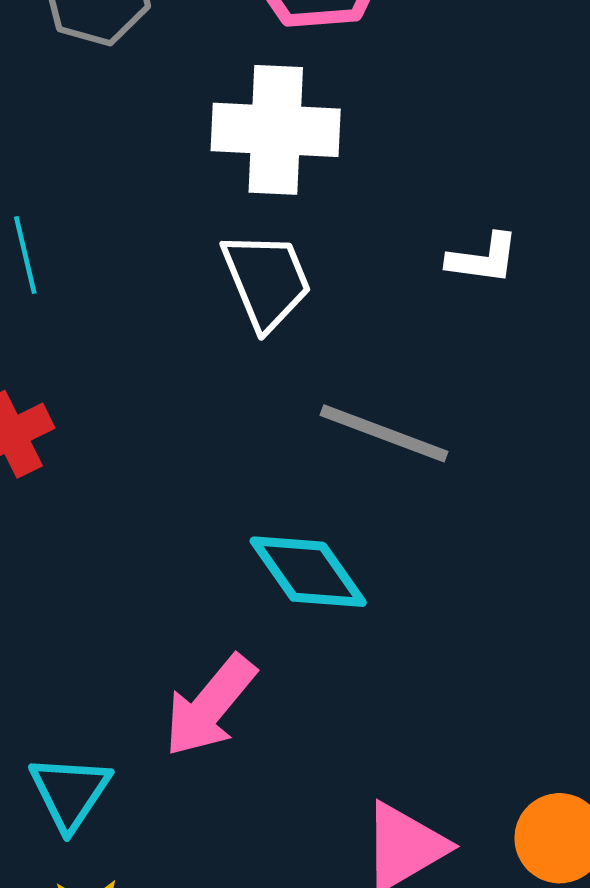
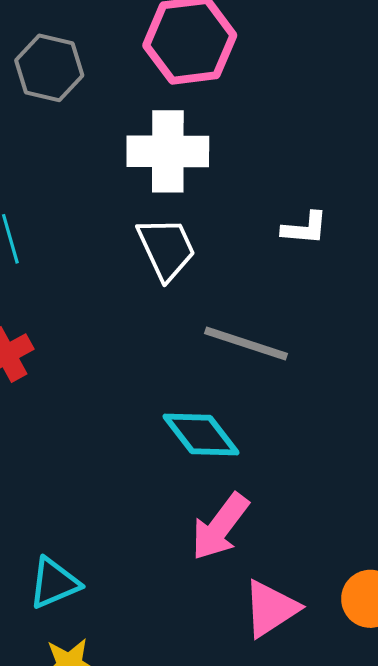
pink arrow: (210, 706) -> (220, 527), moved
cyan triangle: (70, 792) -> (54, 583), turned 36

